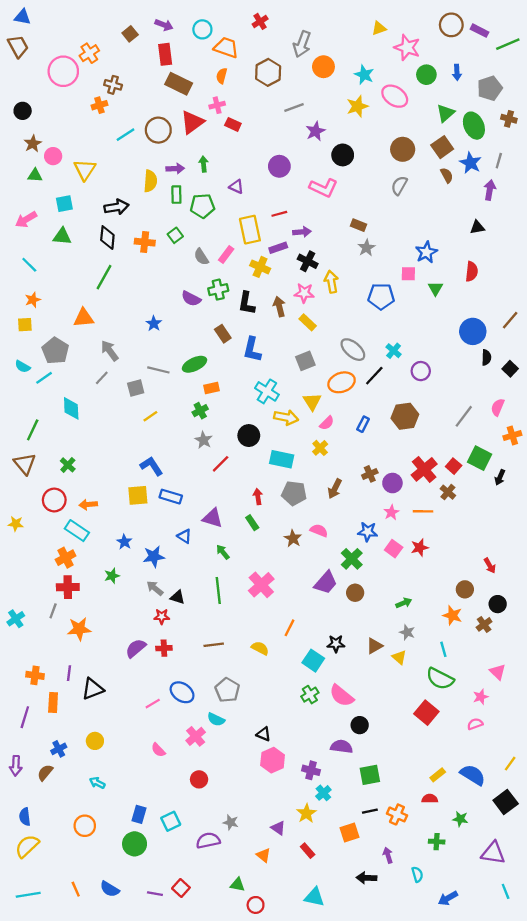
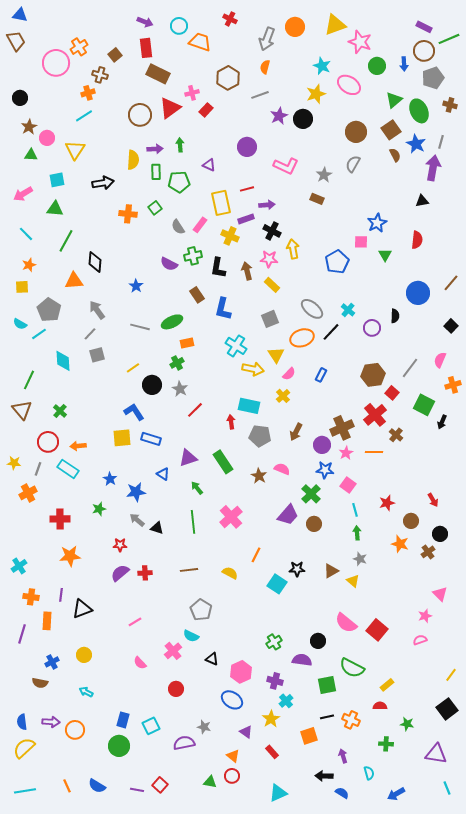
red cross: (260, 21) -> (230, 19), turned -32
brown circle: (451, 25) -> (424, 51), moved
yellow triangle: (379, 28) -> (335, 25), size x1.6
brown square: (130, 34) -> (115, 55), moved
orange circle: (323, 67) -> (295, 27), moved
brown hexagon: (268, 72) -> (228, 78), moved
orange semicircle: (222, 76) -> (265, 67), moved
red rectangle: (233, 124) -> (206, 110), turned -72
cyan line: (125, 135) -> (84, 116), moved
black circle: (343, 155) -> (303, 119), moved
purple arrow: (490, 190) -> (433, 168), size x1.4
black diamond: (107, 238) -> (95, 262), moved
gray star: (366, 248) -> (324, 175), moved
green line: (104, 277) -> (66, 241), moved
blue pentagon: (381, 296) -> (337, 262), turned -30
black semicircle: (486, 357) -> (395, 316), moved
gray square: (136, 388) -> (97, 355), moved
brown hexagon: (405, 416) -> (373, 375), moved
black circle: (249, 436) -> (152, 385), moved
red square: (454, 466) -> (392, 393), moved
brown cross: (370, 474) -> (342, 428), moved, size x1.6
purple circle: (392, 483) -> (322, 445), moved
red arrow: (258, 497) -> (231, 422), moved
purple triangle: (213, 518) -> (188, 458), turned -36
green rectangle: (252, 523) -> (223, 462), size x1.6
red star: (420, 548) -> (387, 503), moved
orange cross: (66, 558) -> (28, 493), moved
green arrow: (404, 603) -> (357, 533), turned -72
gray line: (53, 611) -> (38, 469), moved
red star: (162, 617) -> (120, 545), moved
cyan cross: (16, 619) -> (19, 566), moved
cyan line: (443, 649) -> (355, 510), moved
green semicircle: (440, 679) -> (352, 668), moved
blue ellipse: (182, 692) -> (232, 700), moved
green cross: (310, 695) -> (274, 642), moved
pink semicircle: (342, 696) -> (346, 623), moved
black triangle: (264, 734) -> (212, 659), moved
purple arrow: (16, 766) -> (51, 722), moved, turned -90
brown semicircle: (45, 773) -> (40, 683), turned -119
blue semicircle: (473, 775) -> (342, 793), moved, size x0.6
cyan triangle: (314, 897) -> (278, 793), turned -36
red circle: (256, 905) -> (232, 776), moved

